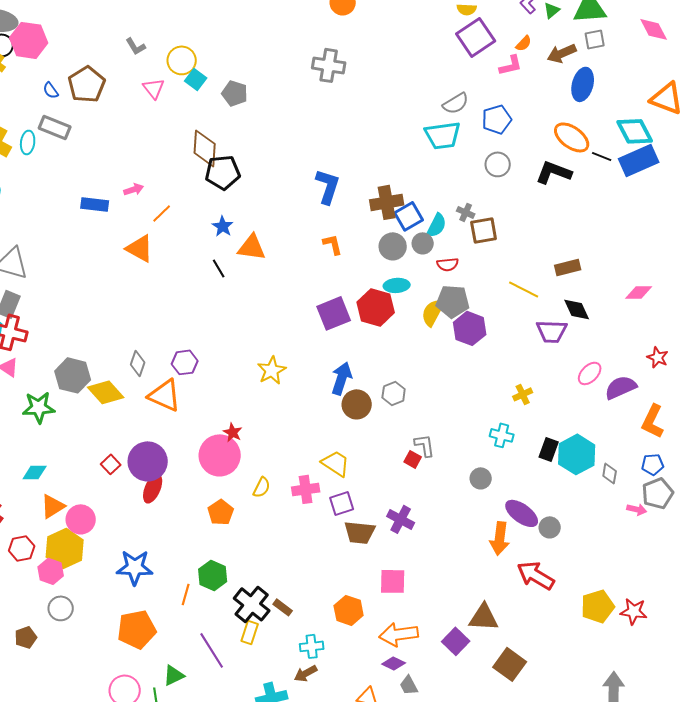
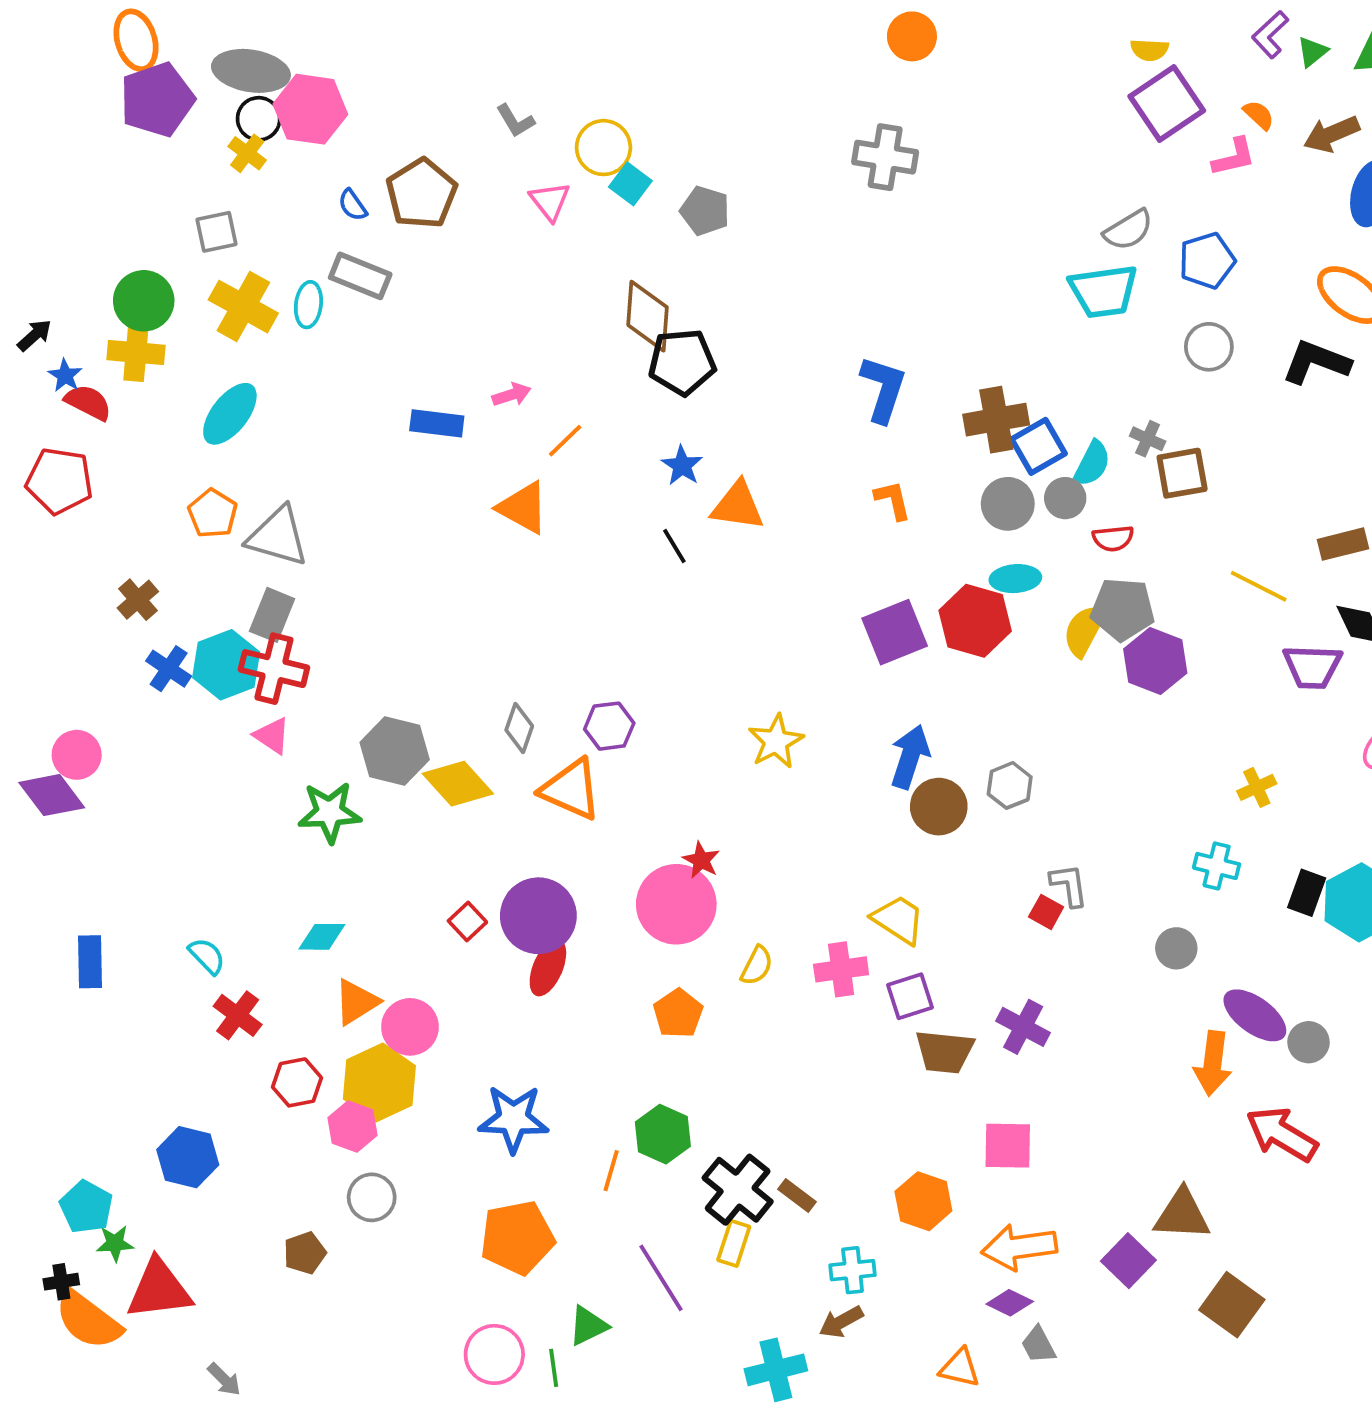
orange semicircle: (524, 43) -> (1259, 115), turned -90

